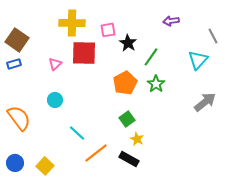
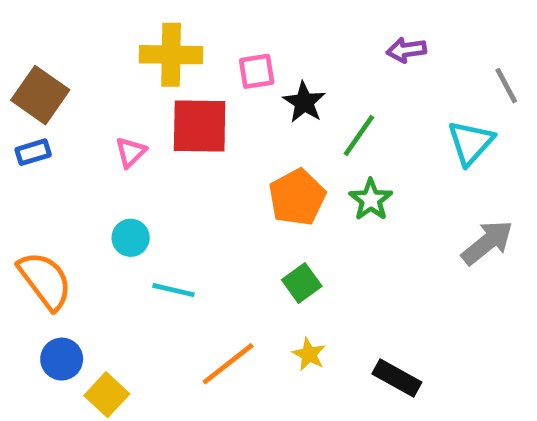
cyan line: (77, 133) -> (173, 290), moved, turned -30
yellow star: (137, 139) -> (309, 354), moved
black rectangle: (129, 159) -> (397, 378), moved
blue circle: (15, 163) -> (62, 359), moved

